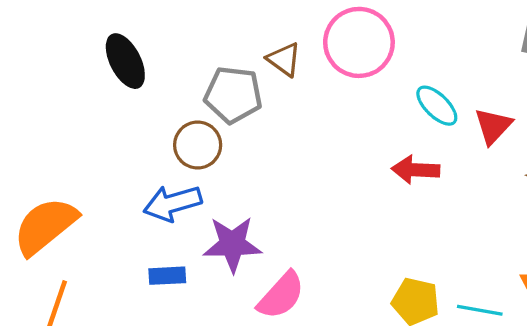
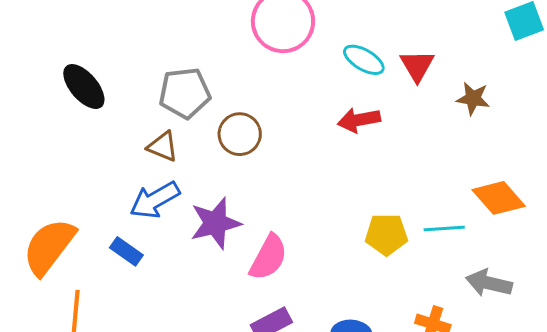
brown triangle: (284, 59) -> (163, 147), moved
brown circle: (198, 145) -> (240, 134), moved
blue rectangle: (167, 276) -> (126, 251), moved, turned 52

